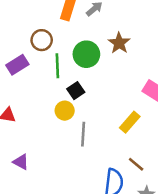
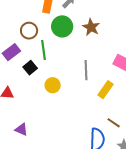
green circle: (86, 54) -> (62, 26), moved
black square: (76, 91) -> (30, 68), moved
gray line: (83, 134) -> (86, 70), moved

